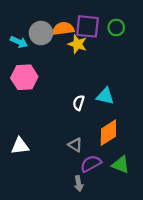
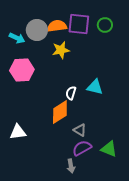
yellow star: (77, 44) -> (61, 50), moved, turned -30
orange diamond: (108, 133) -> (60, 112), moved
gray triangle: (75, 145) -> (80, 130), moved

